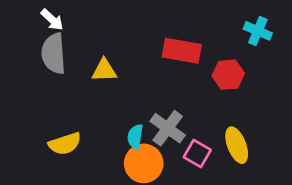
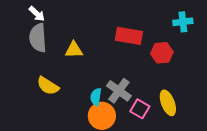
cyan cross: (258, 31) -> (183, 22), turned -30
yellow semicircle: (65, 144) -> (48, 86), moved, turned 50

